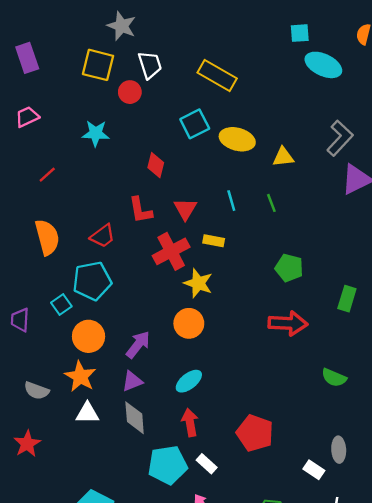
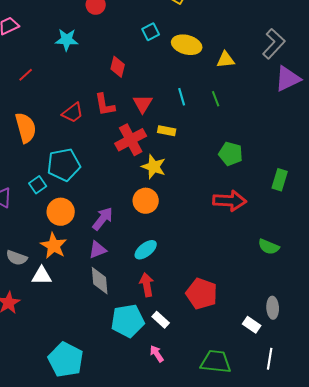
cyan square: (195, 124) -> (151, 32), size x0.7
red trapezoid: (103, 236) -> (73, 113), moved
white triangle: (87, 413) -> (42, 276), moved

